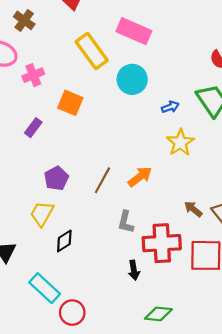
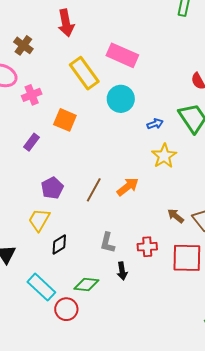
gray L-shape: (126, 222) -> (107, 243), moved
red cross: (162, 243) -> (147, 247), size x0.6
green diamond: (158, 314) -> (86, 285), moved

